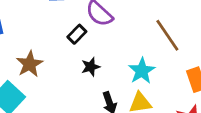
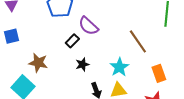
brown star: (30, 64) -> (38, 63), turned -30

